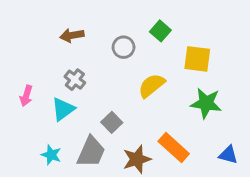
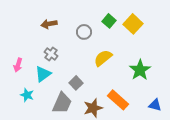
yellow square: (197, 59) -> (133, 24), moved, turned 36
green star: (206, 103) -> (140, 70), turned 30
cyan star: (51, 155) -> (27, 95), moved

